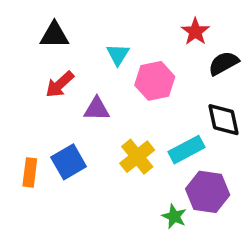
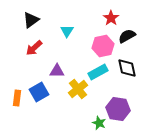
black triangle: (54, 35) -> (31, 20), turned -36
pink hexagon: (155, 81) -> (103, 46), moved
purple triangle: (97, 109) -> (57, 71), moved
cyan rectangle: (187, 150) -> (98, 72), moved

